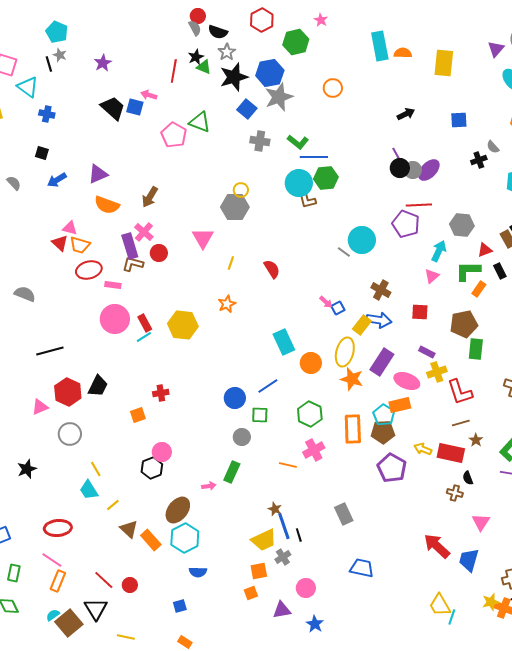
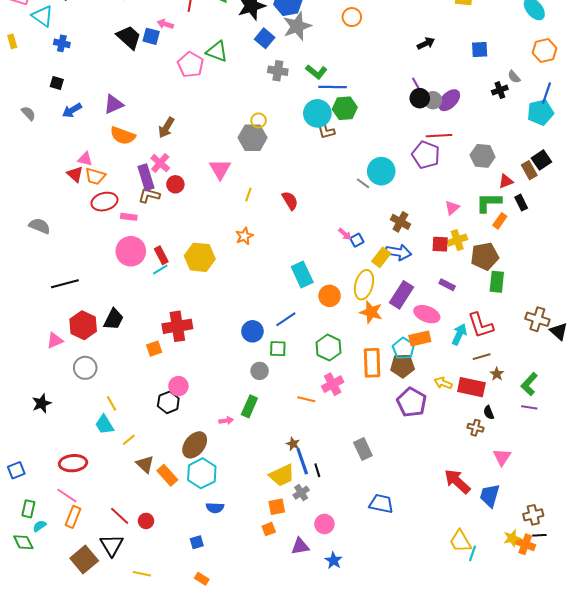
cyan arrow: (439, 251) -> (459, 334), moved
yellow cross: (437, 372) -> (457, 240), moved
red cross: (161, 393) -> (177, 326), size x1.8
cyan semicircle: (53, 615) -> (40, 526), moved

